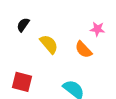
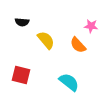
black semicircle: (23, 25) -> (22, 22), turned -120

